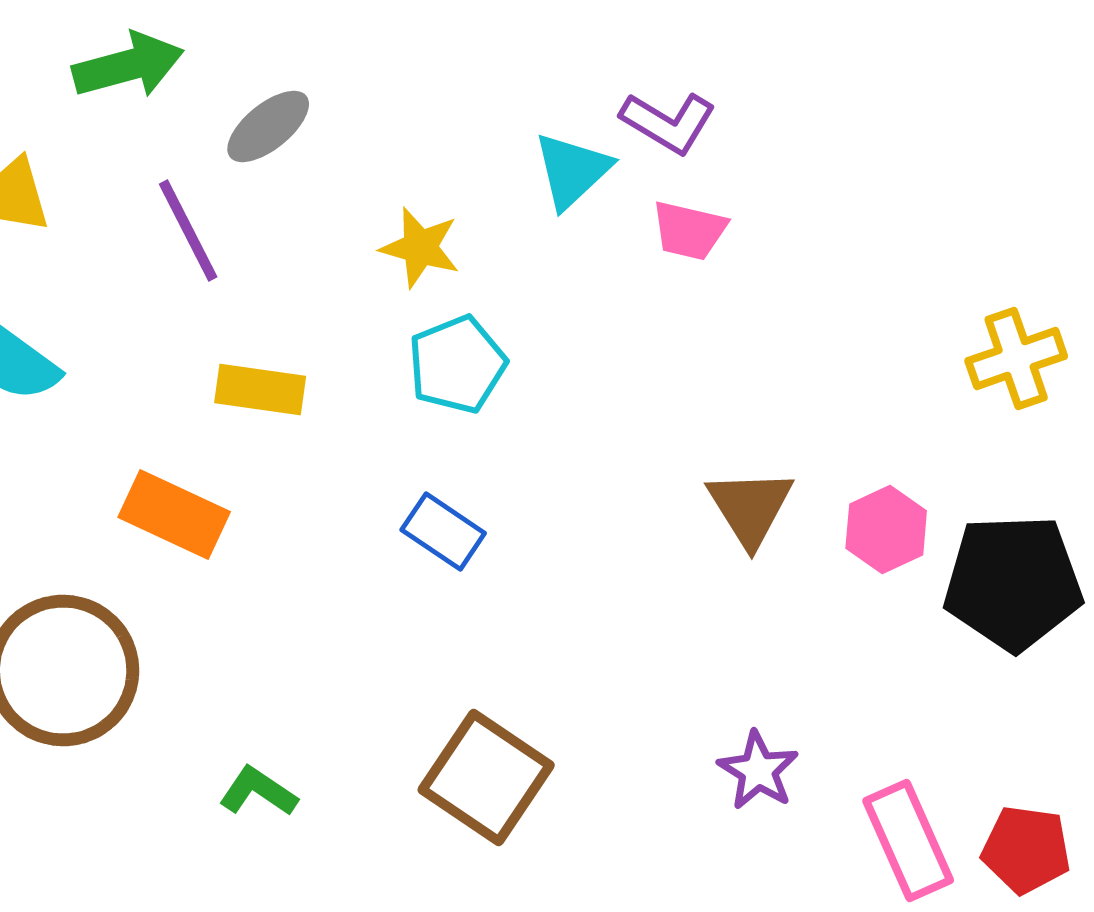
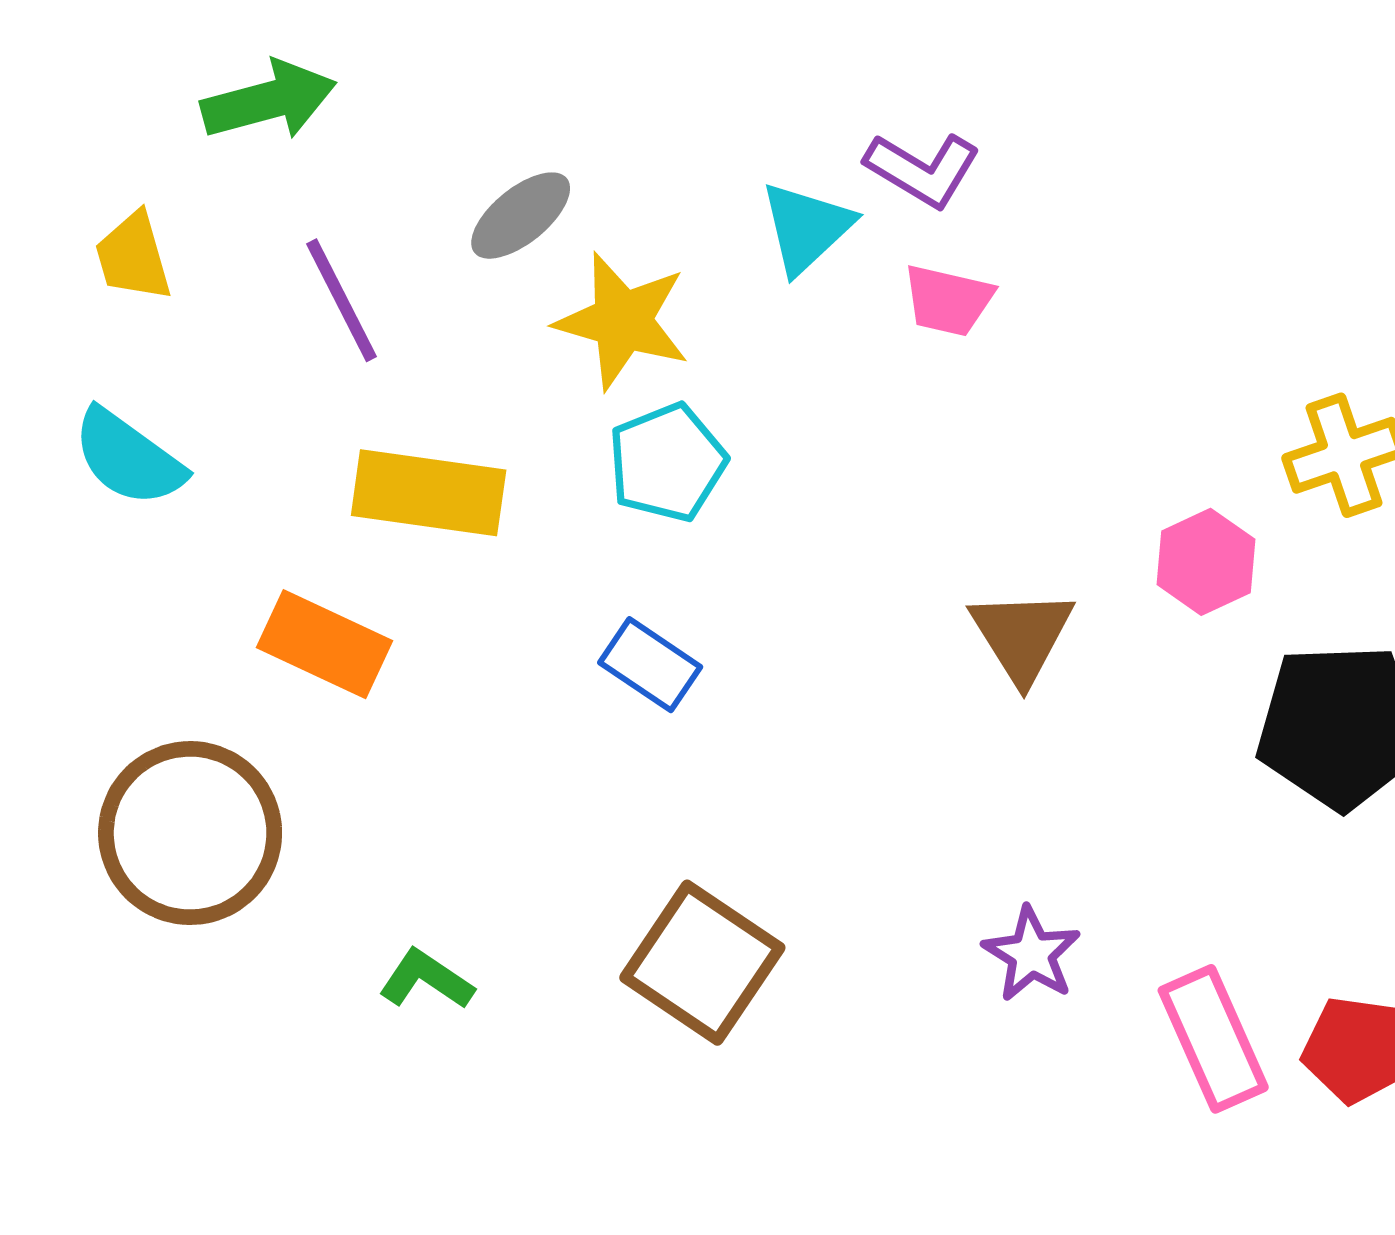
gray ellipse: (268, 126) -> (521, 216), moved
yellow star: (420, 247) -> (622, 321), size x1.4
yellow rectangle: (260, 389) -> (429, 493), size x1.4
pink hexagon: (886, 529) -> (1206, 562), moved

